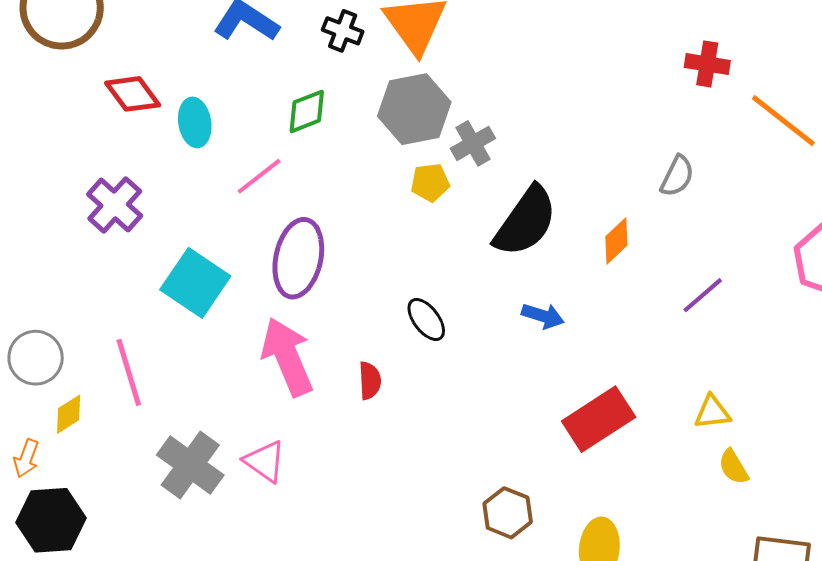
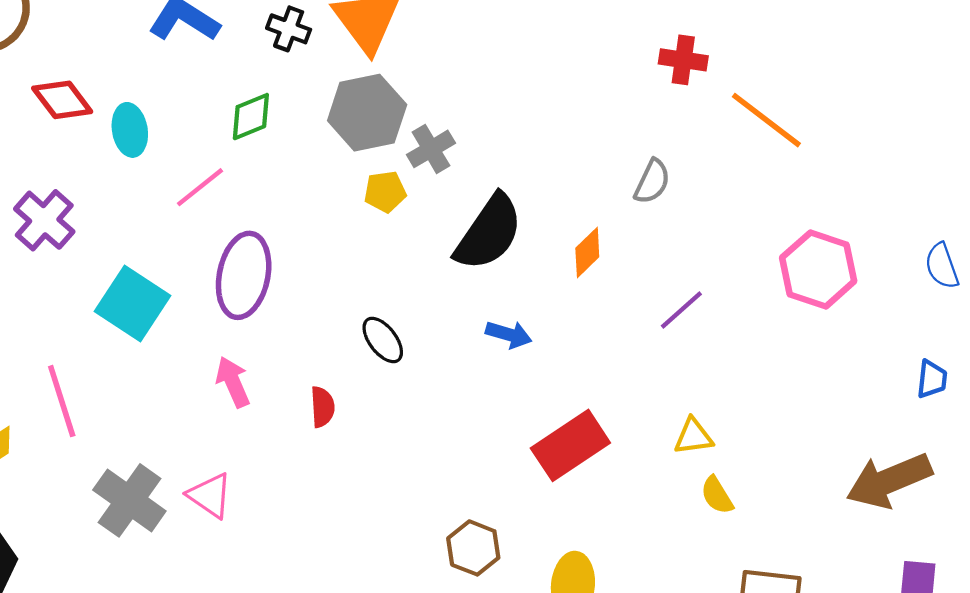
pink arrow: (287, 357) -> (233, 382), size x0.6

